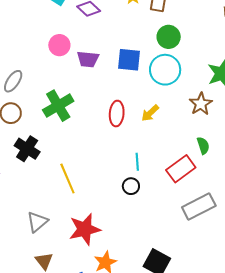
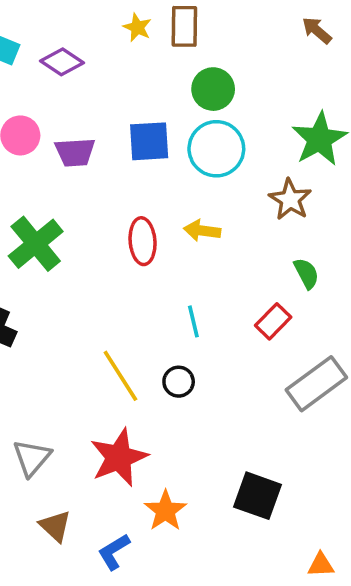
yellow arrow: (150, 113) -> (202, 231), turned 60
red rectangle: (181, 169) -> (273, 321), size x0.7
yellow line: (67, 178) -> (120, 376), moved
black circle: (131, 186) -> (179, 382), moved

